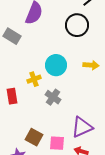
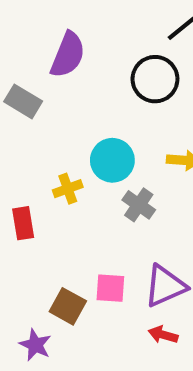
gray cross: (53, 97) -> (139, 205), moved
pink square: (57, 143) -> (110, 288), moved

